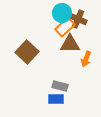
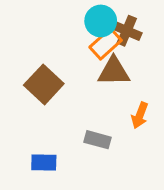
orange arrow: (86, 59) -> (140, 115), moved
blue rectangle: (56, 99) -> (44, 163), moved

